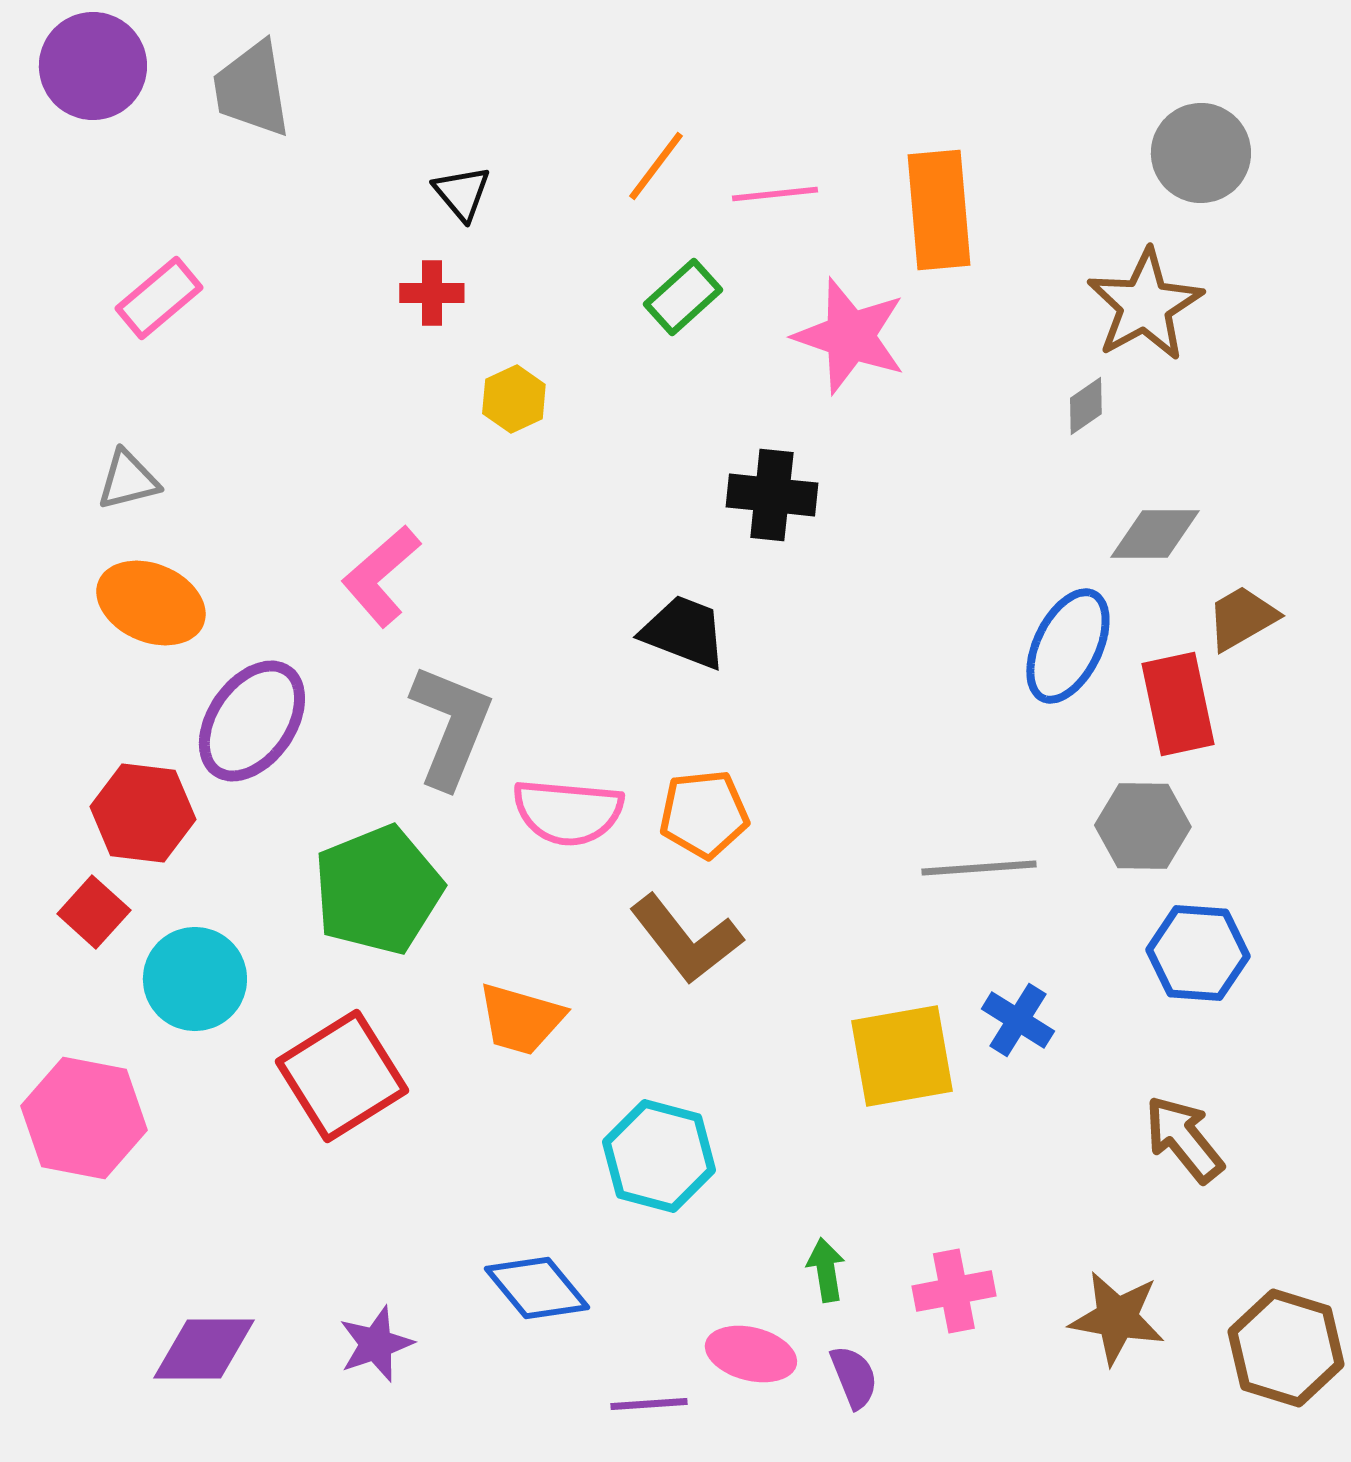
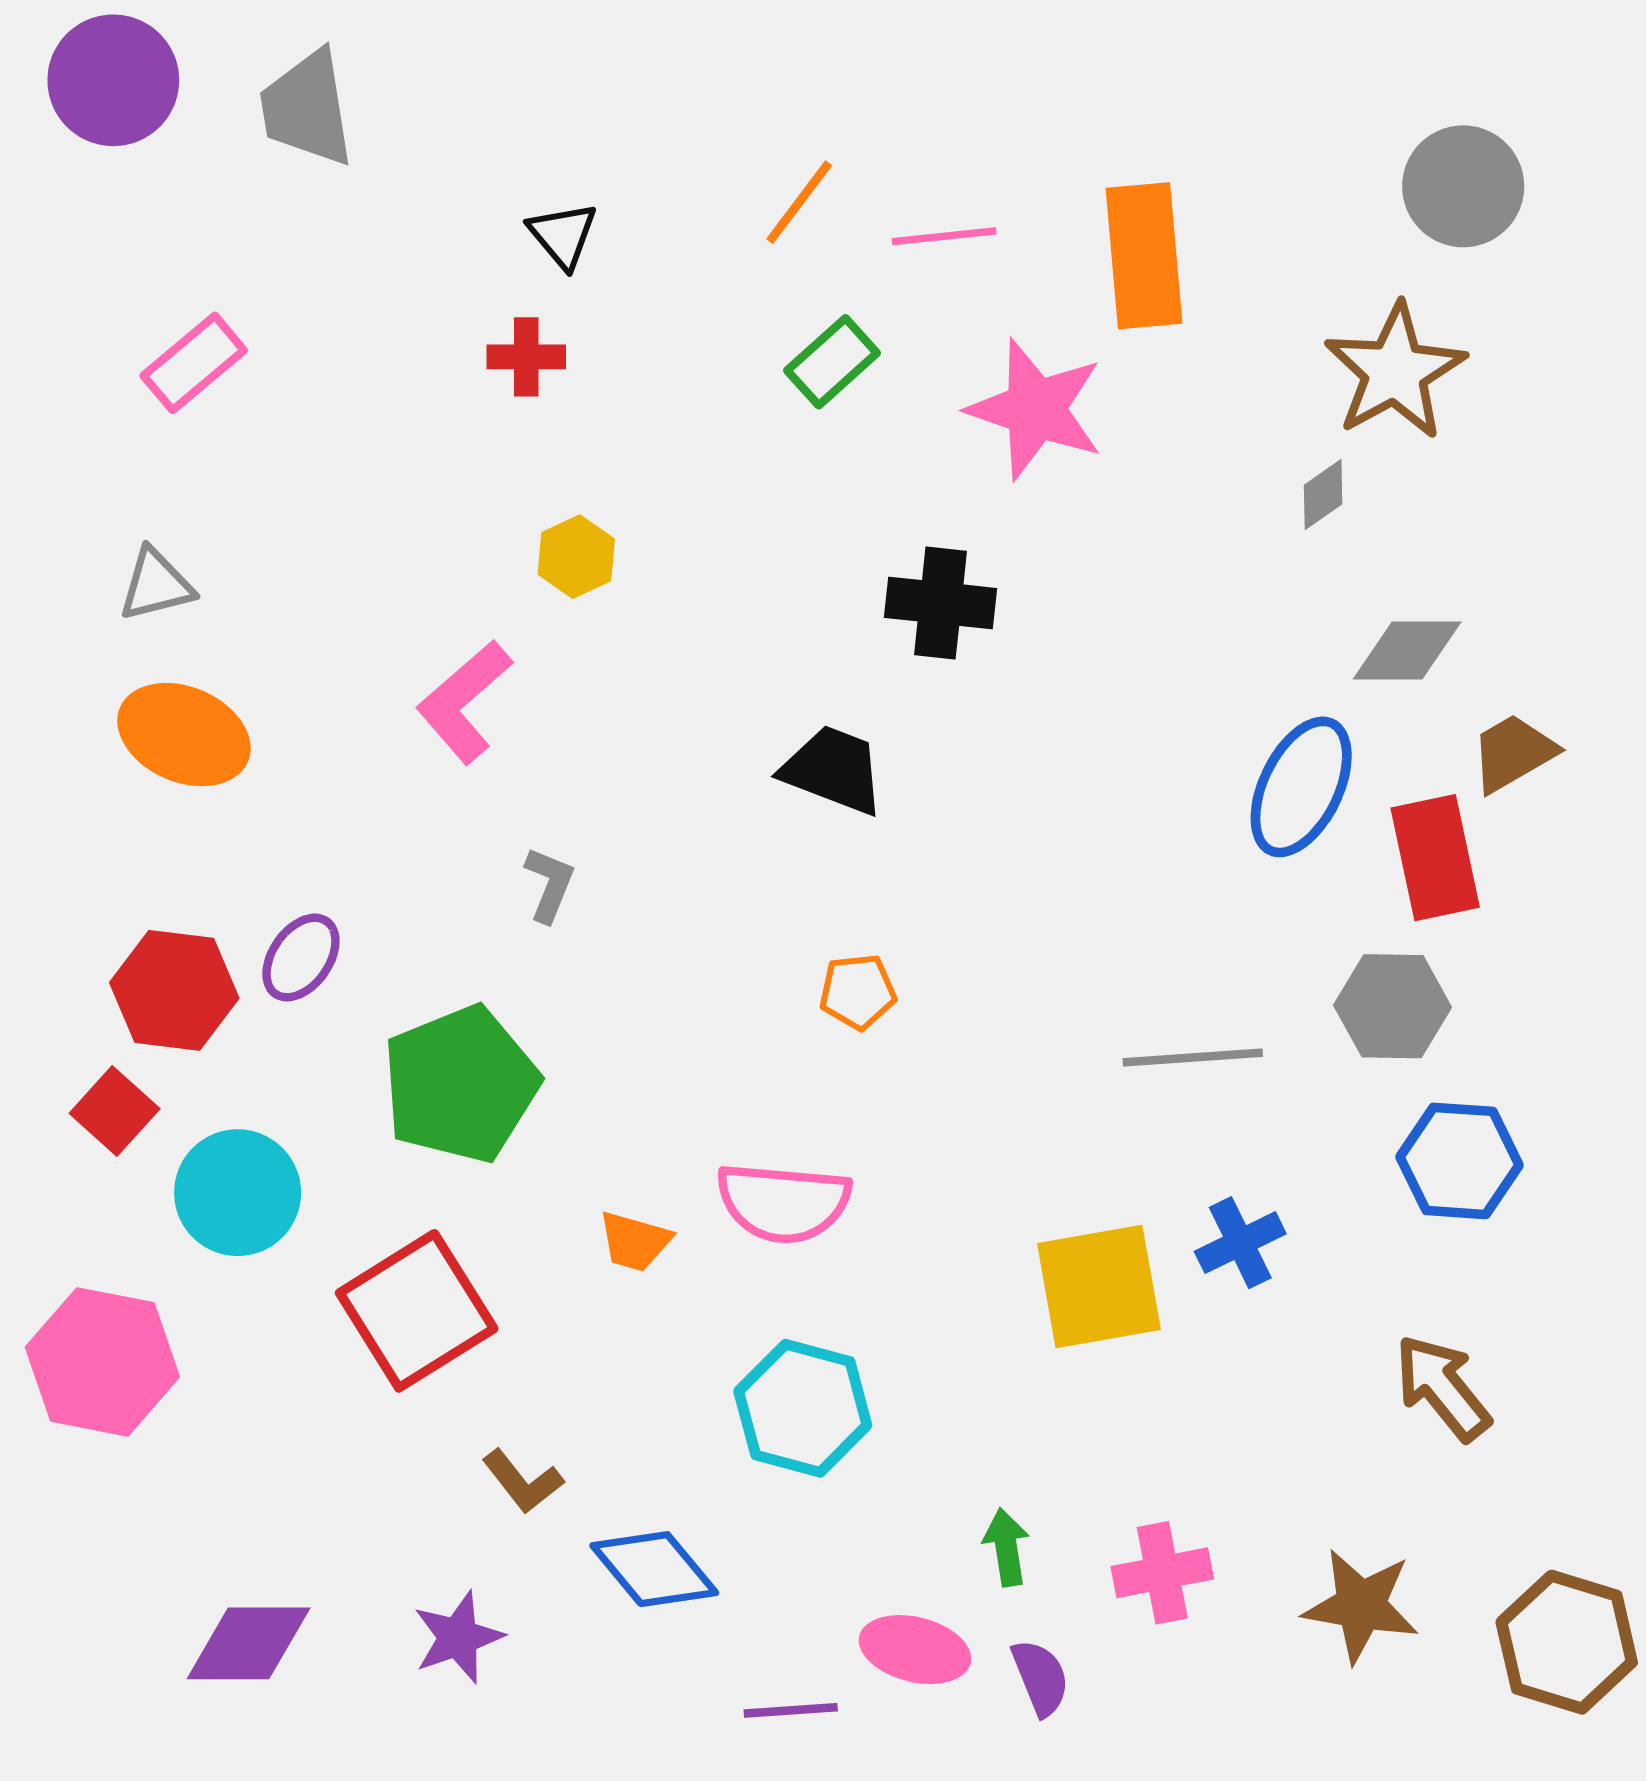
yellow hexagon: (514, 399) -> (576, 557), moved
purple ellipse: (252, 721) -> (301, 958), moved, size x0.6
gray L-shape: (451, 726) -> (549, 884), size x0.5
pink semicircle: (568, 812) -> (783, 1202), moved
orange pentagon: (704, 814) -> (858, 992), size x0.7
brown L-shape: (686, 939) -> (523, 1481), moved, size x0.6
orange trapezoid: (521, 1019) -> (635, 1241), size x0.7
blue cross: (1018, 1020) -> (1240, 1243), turned 32

